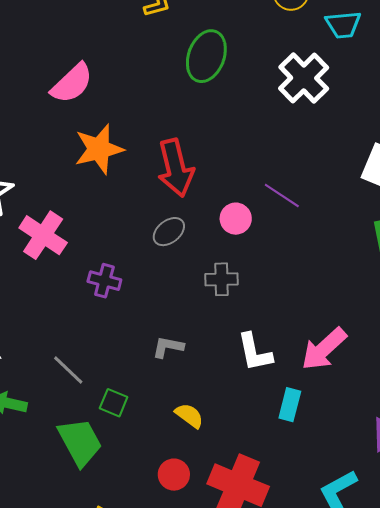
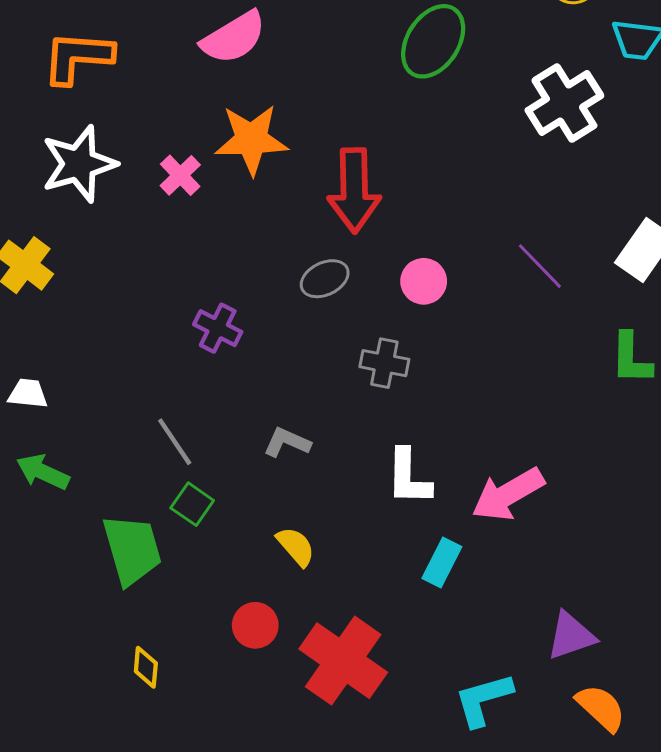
purple line: (282, 196) -> (540, 266), moved
pink cross: (43, 235) -> (180, 175), moved, size x0.6
gray line: (68, 370) -> (175, 442), moved

